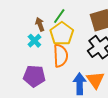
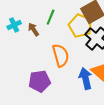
yellow pentagon: (62, 34) -> (80, 26), moved
cyan cross: (34, 41) -> (14, 25), moved, turned 32

